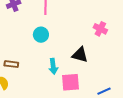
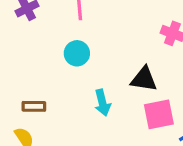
pink square: (70, 82) -> (159, 114), moved

